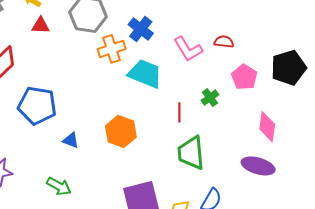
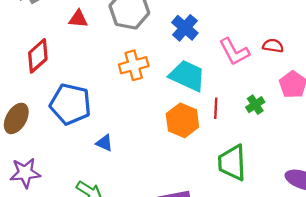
orange cross: (112, 49) -> (134, 65), moved
red line: (179, 112) -> (216, 108), moved
orange hexagon: (121, 131) -> (182, 120), moved

